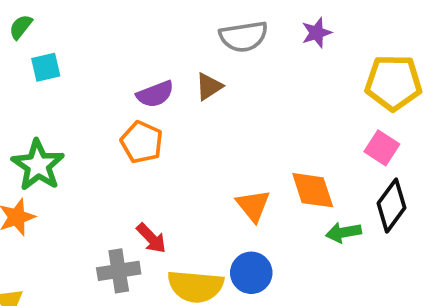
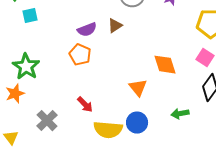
orange diamond: (313, 190) -> (165, 65), moved
green arrow: (343, 232) -> (180, 114), moved
gray cross: (119, 271) -> (47, 121), moved, turned -35

